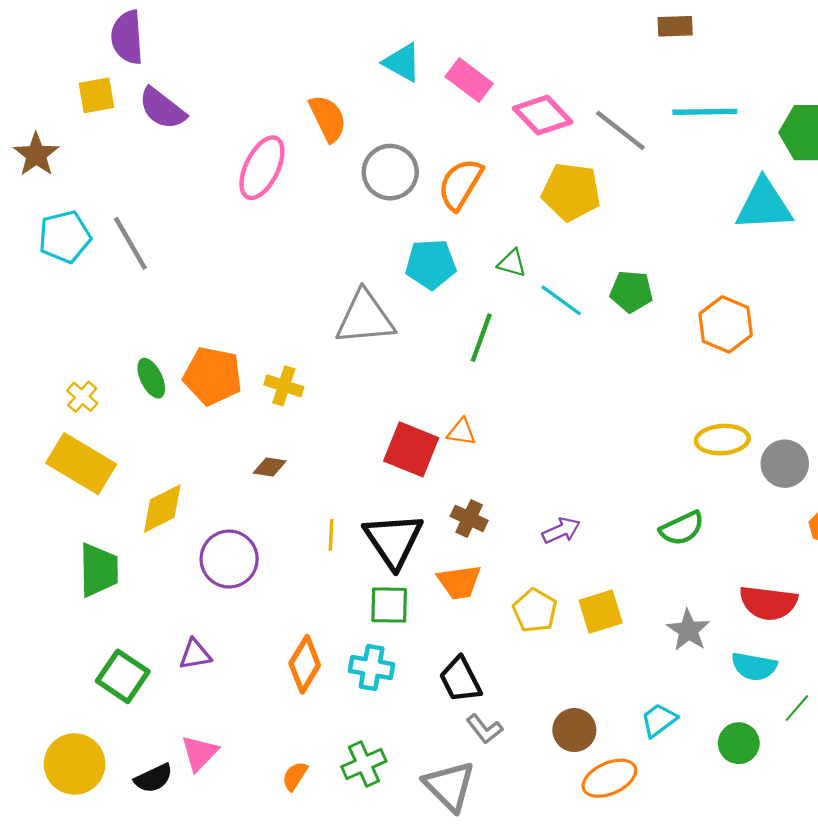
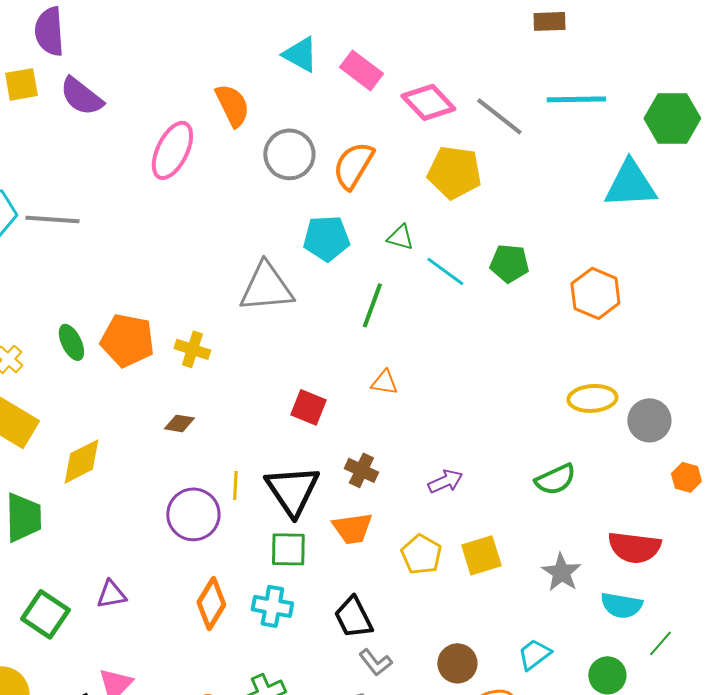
gray line: (130, 243) -> (52, 219), turned -56
orange triangle: (461, 432) -> (384, 382), moved
red square: (411, 449) -> (308, 407), size x0.7
purple circle: (229, 559) -> (193, 514), moved

